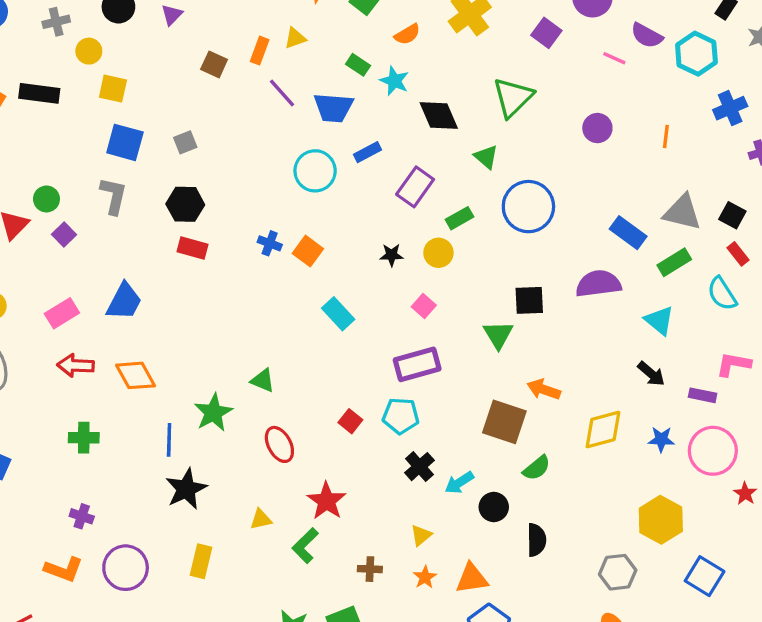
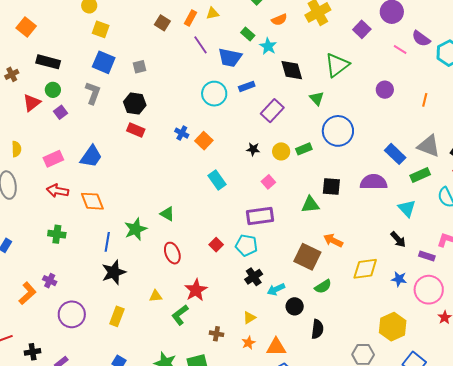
black rectangle: (39, 93) -> (48, 62), moved
green rectangle: (459, 218) -> (304, 149), moved
green triangle: (498, 335) -> (310, 205), turned 48
orange L-shape: (64, 569) -> (27, 293), moved, turned -70

